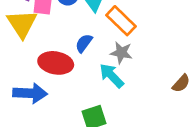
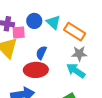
blue semicircle: (84, 43) -> (41, 53), moved

